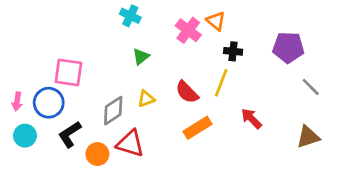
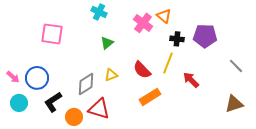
purple pentagon: (288, 47) -> (205, 36), moved
pink square: (68, 72) -> (52, 34), moved
pink arrow: (17, 101) -> (13, 77), turned -56
red arrow: (251, 118) -> (191, 80), moved

